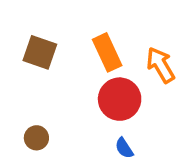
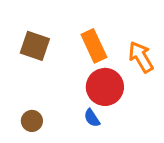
blue semicircle: (124, 148) -> (92, 118), moved

